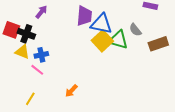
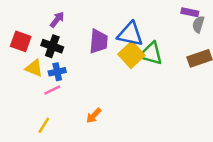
purple trapezoid: (84, 16) -> (99, 41), moved
gray semicircle: (135, 30) -> (198, 24), moved, turned 56
black cross: (26, 34) -> (52, 46), moved
pink line: (37, 70) -> (52, 90), turned -64

